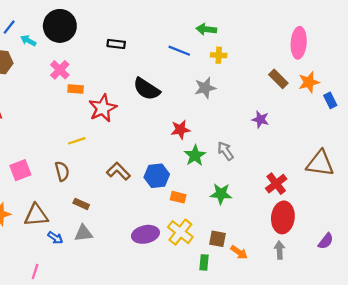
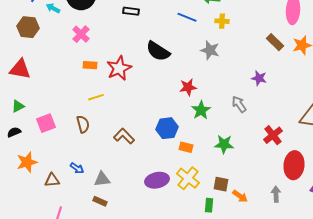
gray star: (205, 88) -> (210, 50), turned 30
orange rectangle: (76, 89) -> (90, 65), moved
gray arrow: (225, 151) -> (239, 104), moved
brown L-shape: (118, 171) -> (124, 136), moved
brown rectangle: (81, 204) -> (100, 201), moved
brown triangle: (36, 215) -> (52, 180), moved, size x0.7
red ellipse: (283, 217) -> (294, 165), moved
blue arrow: (55, 238) -> (77, 168), moved

